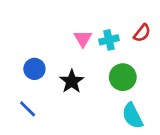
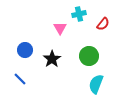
cyan cross: (109, 40) -> (79, 14), moved
cyan semicircle: (132, 116) -> (96, 84), turned 48

